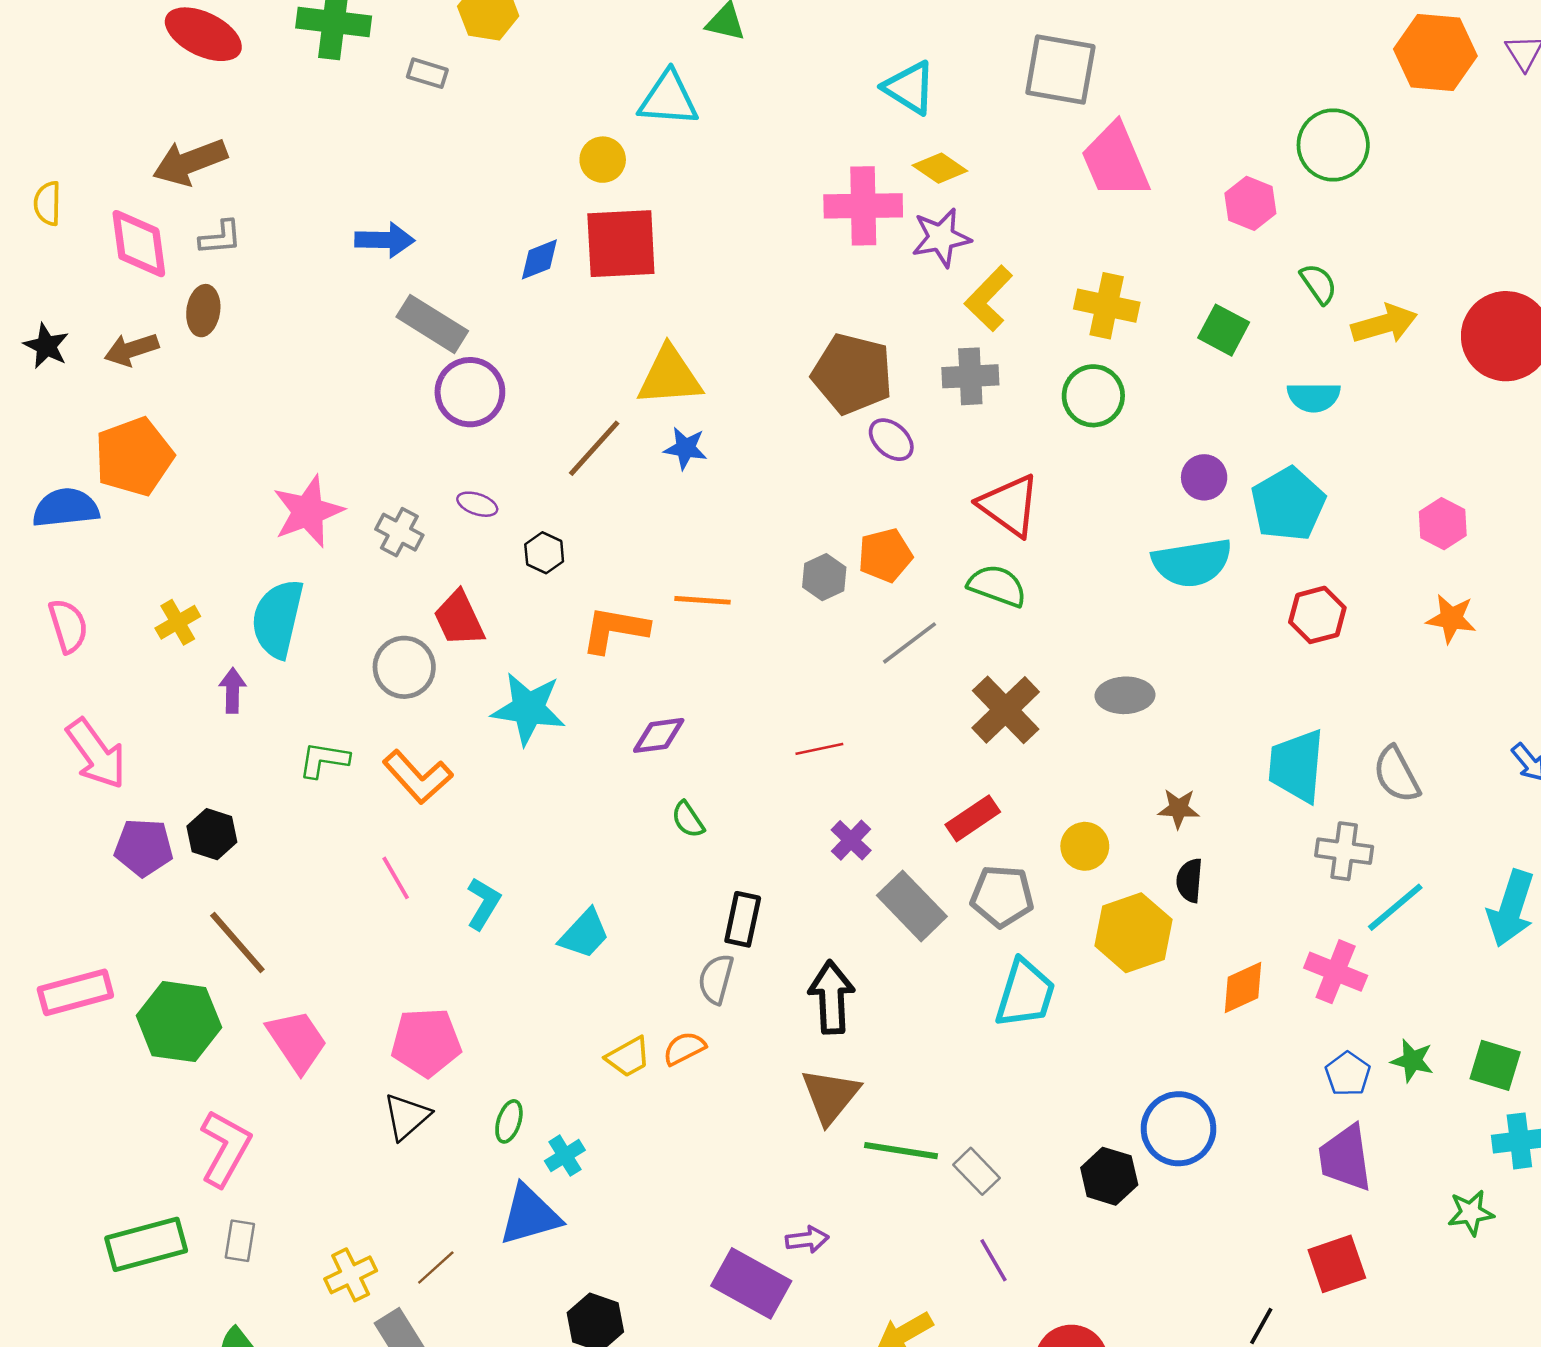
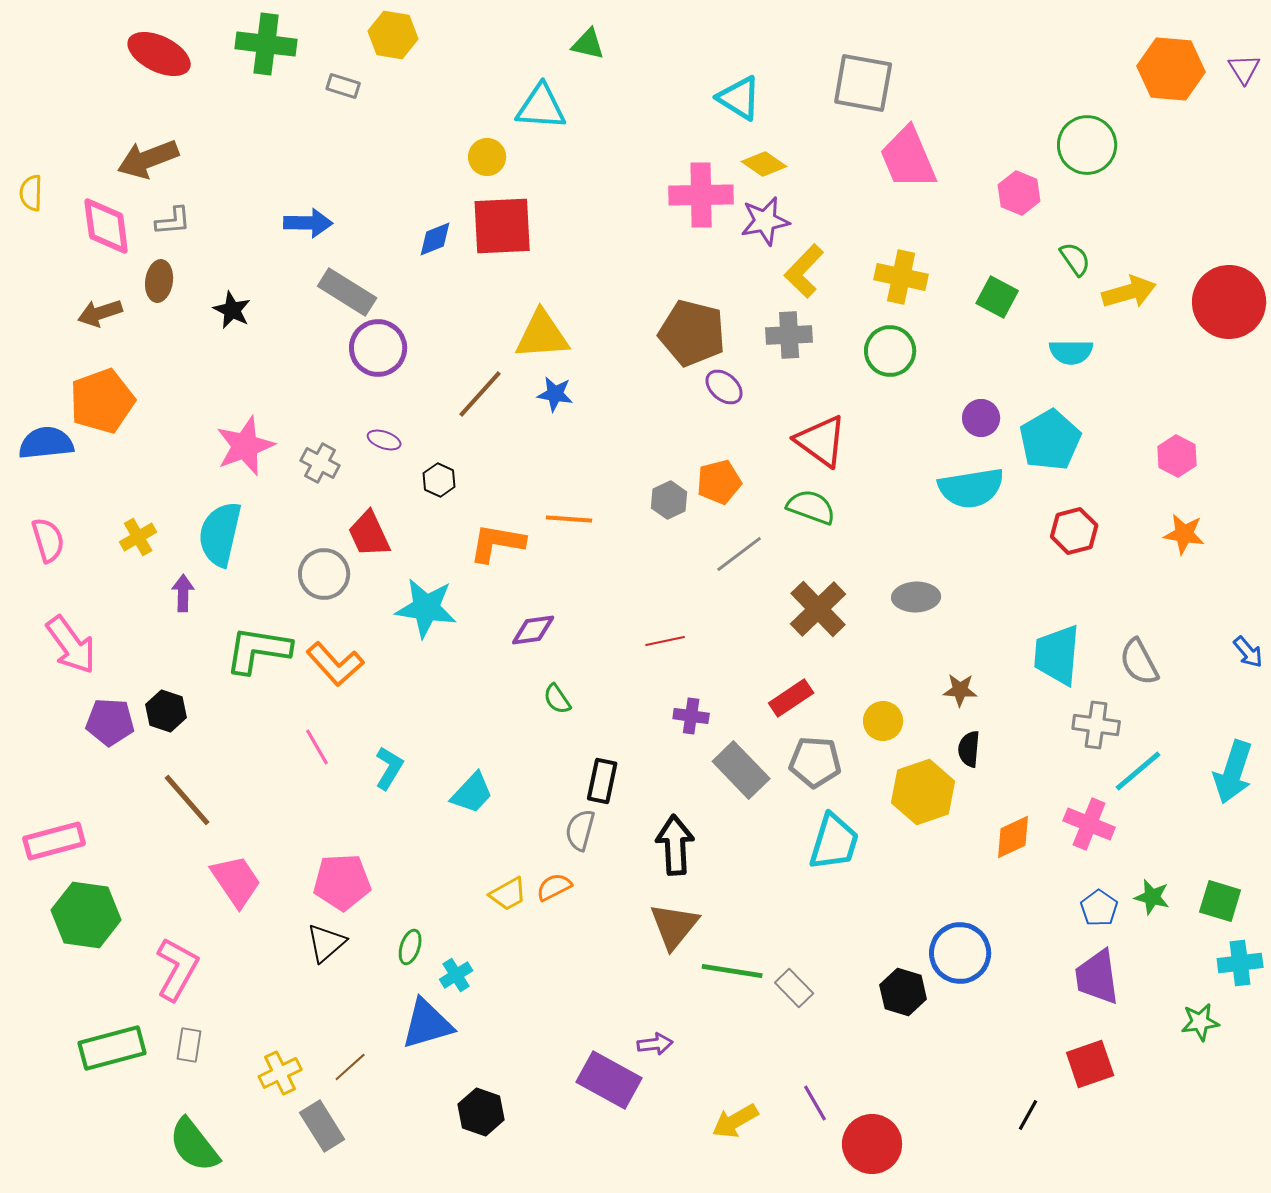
black star: (46, 346) -> (232, 310), moved
green L-shape: (324, 760) -> (258, 650), size x1.6
purple cross: (851, 840) -> (691, 716), turned -36
green hexagon: (179, 1022) -> (86, 915), moved
purple line: (993, 1260) -> (815, 1103), moved

